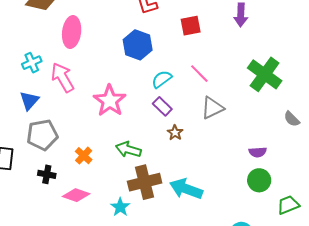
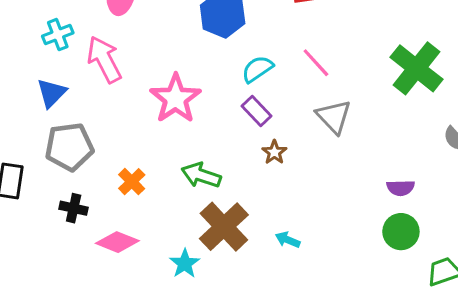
gray triangle: (212, 108) -> (334, 117), turned -50
brown cross: (145, 182) -> (224, 227), turned -32
cyan arrow: (186, 189) -> (288, 240), size x0.5

